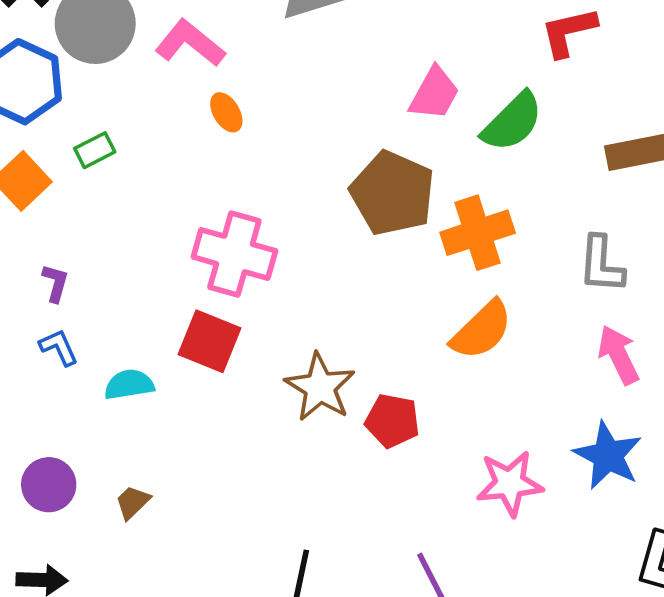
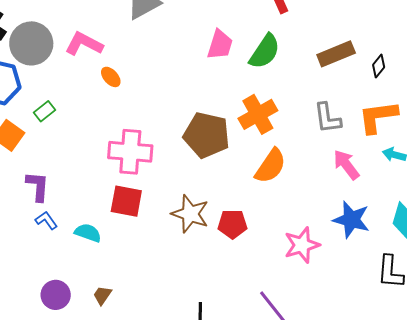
brown pentagon: (393, 193) -> (207, 135), moved
purple L-shape: (55, 283) -> (38, 186), size x1.5
cyan semicircle: (129, 385) -> (88, 233), turned 40

